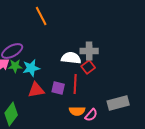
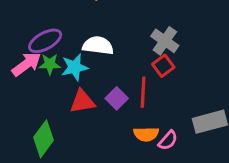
gray cross: (89, 51) -> (165, 41), turned 36
white semicircle: (71, 58) -> (98, 46), moved
purple square: (58, 88) -> (117, 98), turned 32

